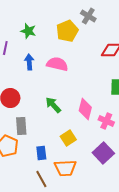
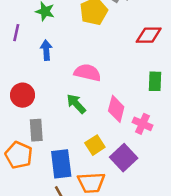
pink semicircle: (57, 64) -> (87, 73), moved
blue rectangle: (41, 153) -> (61, 164), size x1.6
purple square: (103, 153) -> (124, 158), moved

